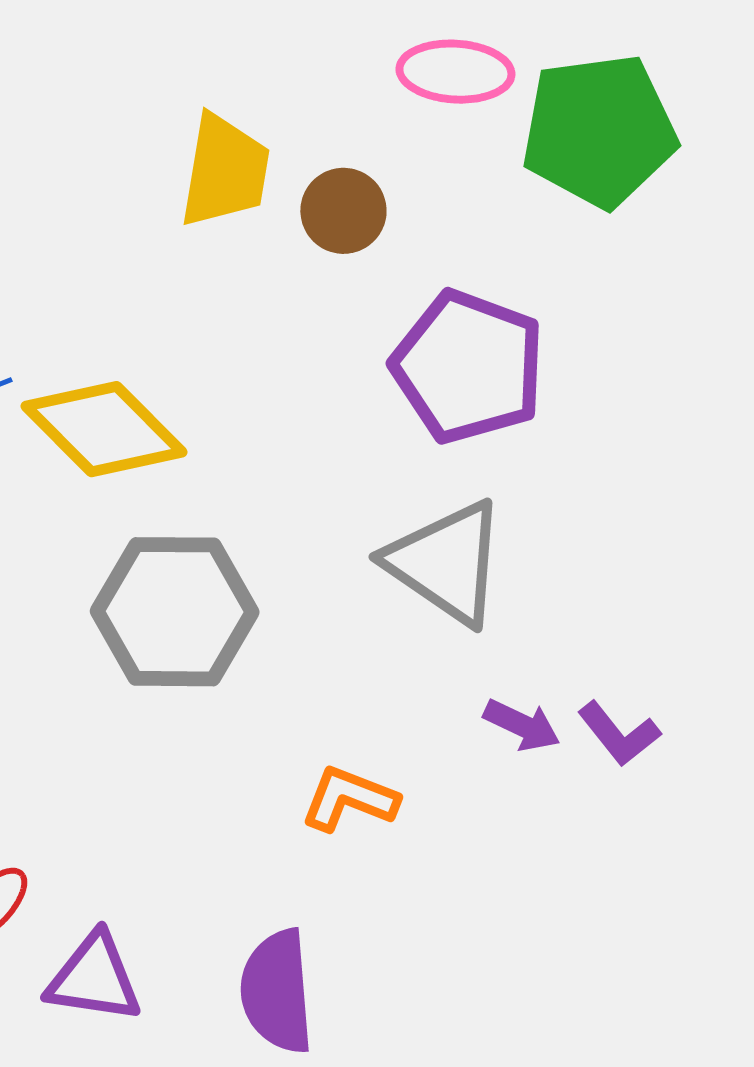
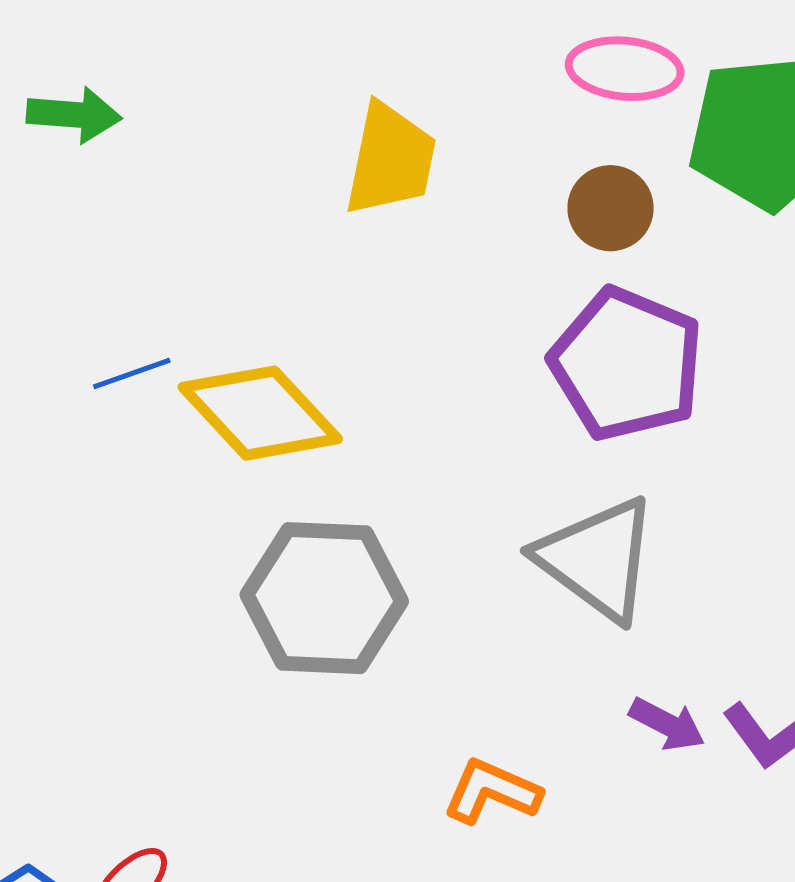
brown circle: (343, 211) -> (610, 208), moved

